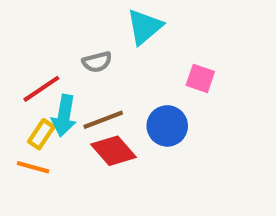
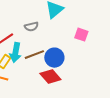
blue circle: (167, 126) -> (54, 58), moved
red diamond: (114, 151) -> (50, 77), moved

